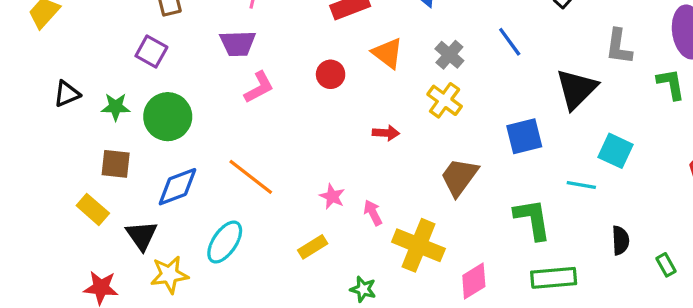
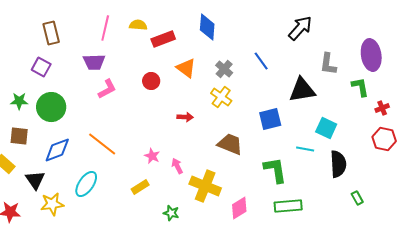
black triangle: (576, 89) -> (302, 90), turned 36
brown trapezoid: (459, 177) -> (230, 144), turned 76
black semicircle: (620, 240) -> (338, 164), moved, size x1.5

